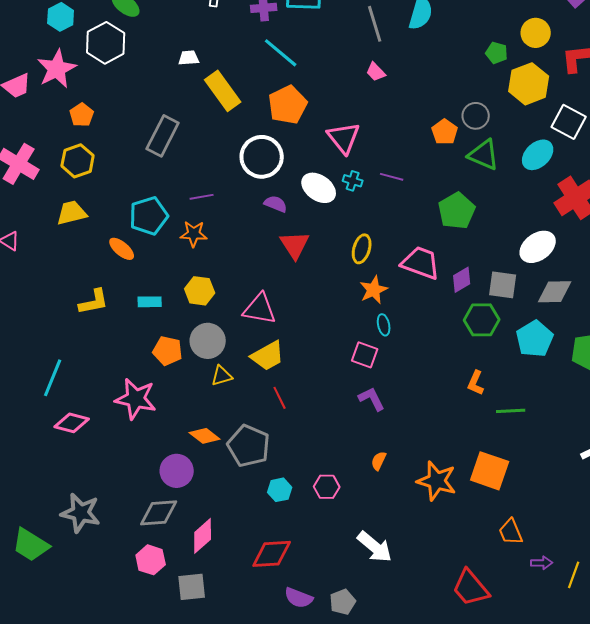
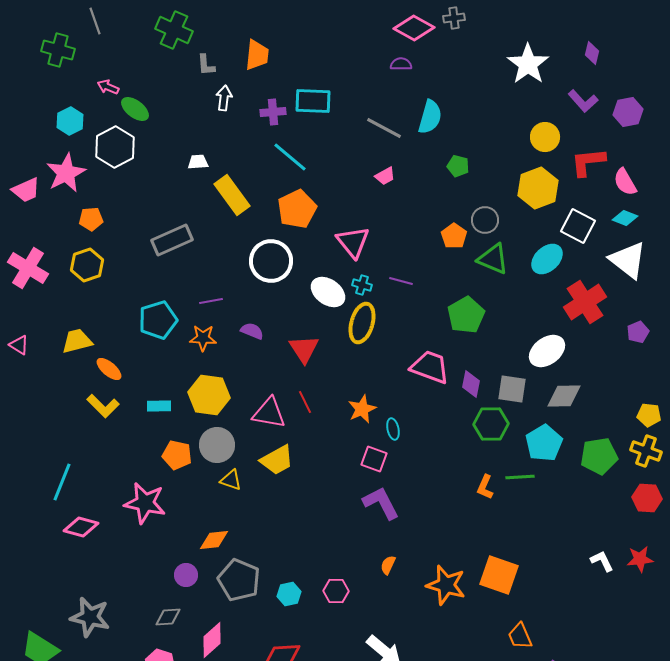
gray line: (375, 24) -> (384, 128), turned -45
green pentagon: (497, 53) -> (458, 166), moved
pink trapezoid: (376, 72) -> (385, 176), turned -75
orange pentagon: (82, 115) -> (91, 219), turned 30
gray rectangle: (163, 136) -> (172, 240), turned 39
purple semicircle: (276, 204) -> (252, 331), moved
yellow trapezoid: (72, 213) -> (77, 341), moved
orange ellipse: (122, 249) -> (109, 369), moved
yellow ellipse: (362, 249) -> (362, 323), moved, size x1.4
purple diamond: (462, 280) -> (471, 384), turned -48
orange star: (374, 290) -> (362, 409), moved
yellow hexagon: (200, 291) -> (209, 395), size x1.4
yellow L-shape: (94, 302) -> (103, 406), turned 56
yellow triangle: (222, 376) -> (231, 480), turned 35
red line: (280, 398) -> (305, 402), moved
purple L-shape: (372, 399) -> (381, 503), size x1.4
green line: (511, 411) -> (520, 477), moved
orange diamond: (205, 436) -> (214, 540), turned -44
gray pentagon: (249, 446) -> (239, 580), moved
purple circle: (177, 471) -> (186, 575), size x0.7
gray diamond: (159, 513) -> (168, 617), size x0.7

